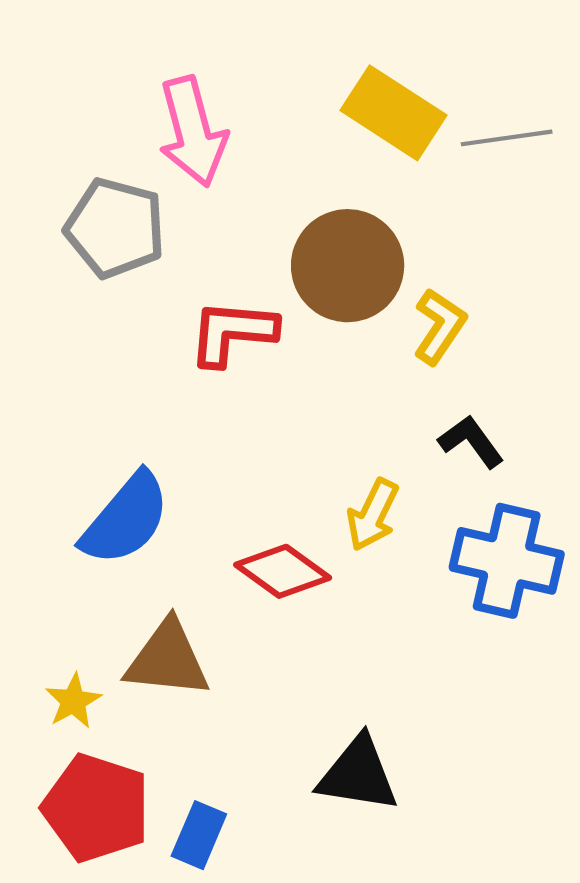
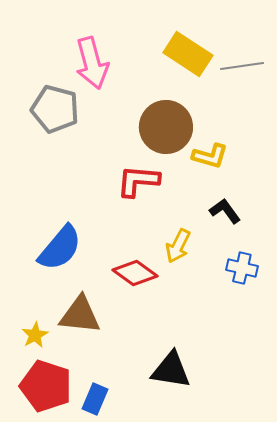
yellow L-shape: (440, 326) -> (210, 156), turned 72
red L-shape: (232, 333) -> (138, 181), moved
blue cross: (507, 561) -> (242, 268), size x0.6

